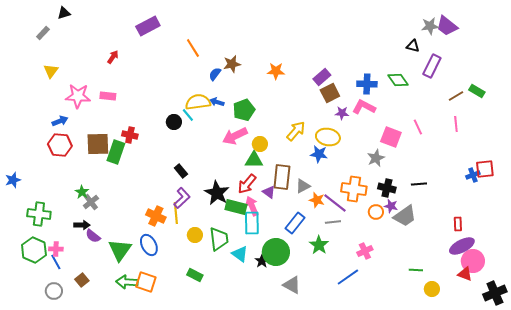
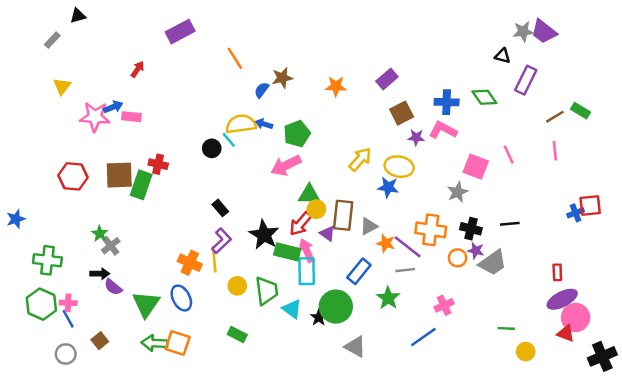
purple rectangle: (322, 77) -> (387, 79), moved
blue arrow: (60, 121) -> (113, 107), moved
yellow circle: (260, 144) -> (316, 209), moved

